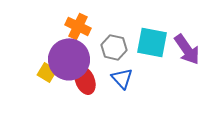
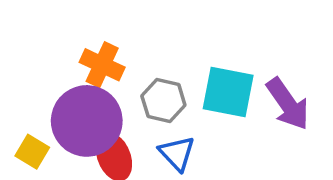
yellow square: (47, 72) -> (32, 152), moved

